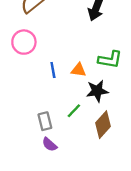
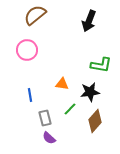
blue line: (53, 70) -> (30, 95), moved
orange triangle: (79, 70) -> (62, 84), moved

